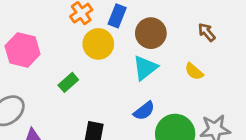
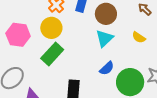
yellow circle: (98, 44) -> (51, 28), moved
green rectangle: (68, 82) -> (52, 54), size x1.6

